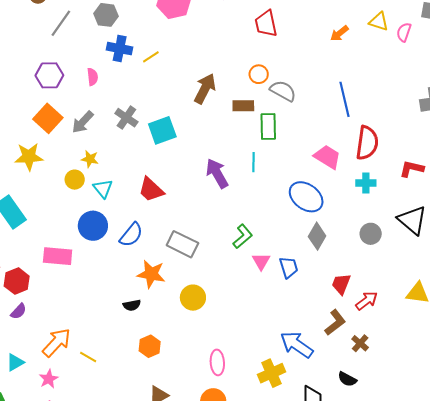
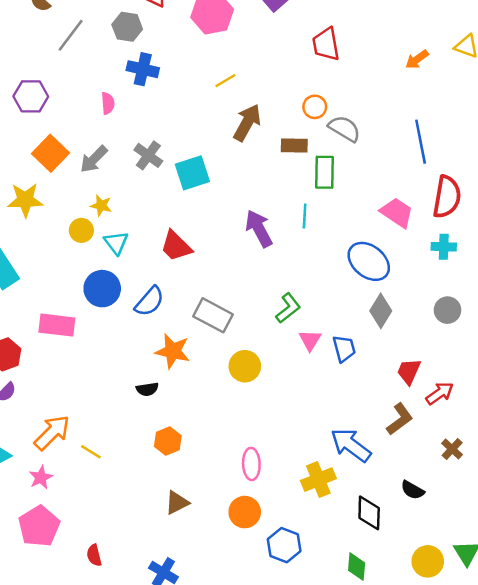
yellow line: (151, 57) -> (225, 81), moved
purple hexagon: (49, 75) -> (31, 96), moved
yellow circle: (193, 298) -> (245, 366), moved
brown cross: (360, 343) -> (452, 449), moved

